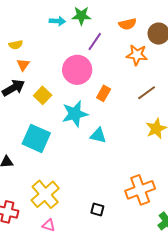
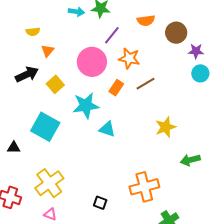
orange star: (137, 55) -> (129, 58), moved
orange triangle: (23, 65) -> (48, 51), moved
brown line: (147, 93) -> (146, 84), moved

